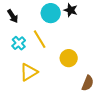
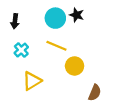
black arrow: (13, 16) -> (15, 21), turned 40
yellow line: (40, 39) -> (56, 46), moved, turned -36

